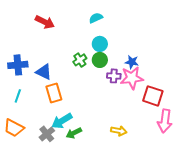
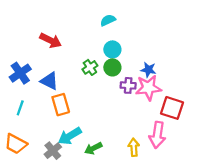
red arrow: (45, 22) -> (51, 40), moved
blue cross: (18, 65) -> (20, 73), turned -30
pink arrow: (165, 121) -> (157, 135), moved
yellow arrow: (119, 131) -> (134, 147), turned -105
green arrow: (74, 133) -> (93, 148), moved

